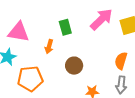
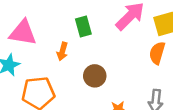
orange semicircle: (121, 61) -> (157, 53), moved

